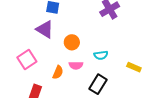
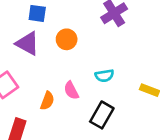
orange circle: (72, 42) -> (67, 39), moved
pink semicircle: (76, 65) -> (71, 90), turned 64

